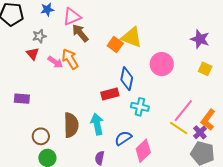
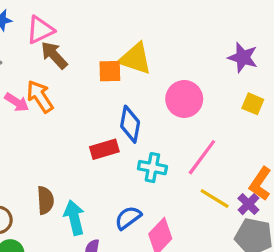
orange square: (115, 44) -> (110, 71), turned -35
pink line: (183, 111) -> (202, 157), moved
cyan arrow: (97, 124) -> (74, 218), moved
brown semicircle: (71, 125) -> (45, 200), size x0.7

